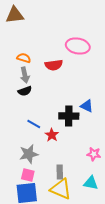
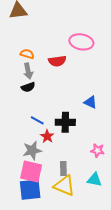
black cross: (69, 116) -> (65, 122), moved
red star: (52, 135) -> (47, 136), moved
pink square: (28, 175) -> (31, 172), size x1.6

